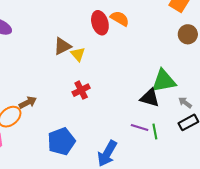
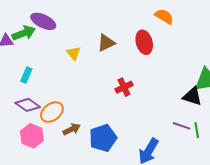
red ellipse: (100, 23) -> (144, 42), moved
yellow triangle: (78, 54) -> (74, 53), moved
brown arrow: (28, 102) -> (72, 129), moved

